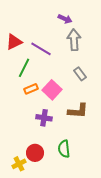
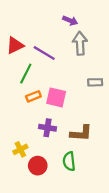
gray rectangle: (80, 74) -> (95, 82), moved, turned -56
pink square: (52, 90) -> (56, 97), turned -30
brown L-shape: (78, 111) -> (81, 133), moved
yellow cross: (19, 164) -> (20, 149), moved

